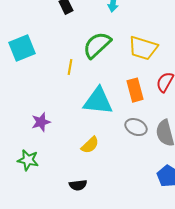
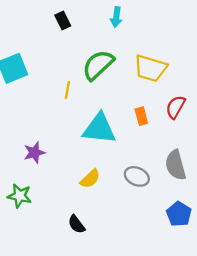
orange rectangle: (135, 90) -> (141, 116), size x0.7
gray ellipse: (136, 127) -> (137, 176), moved
black semicircle: (78, 185) -> (76, 224), turned 60

